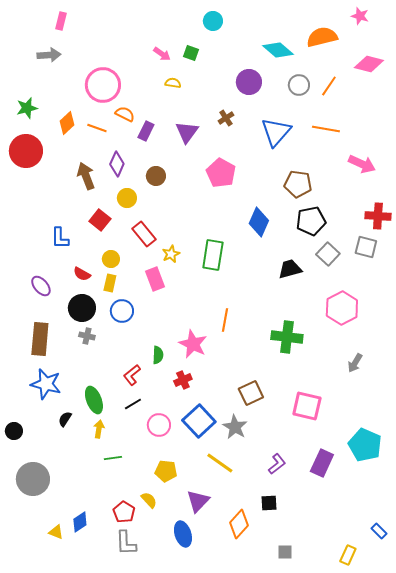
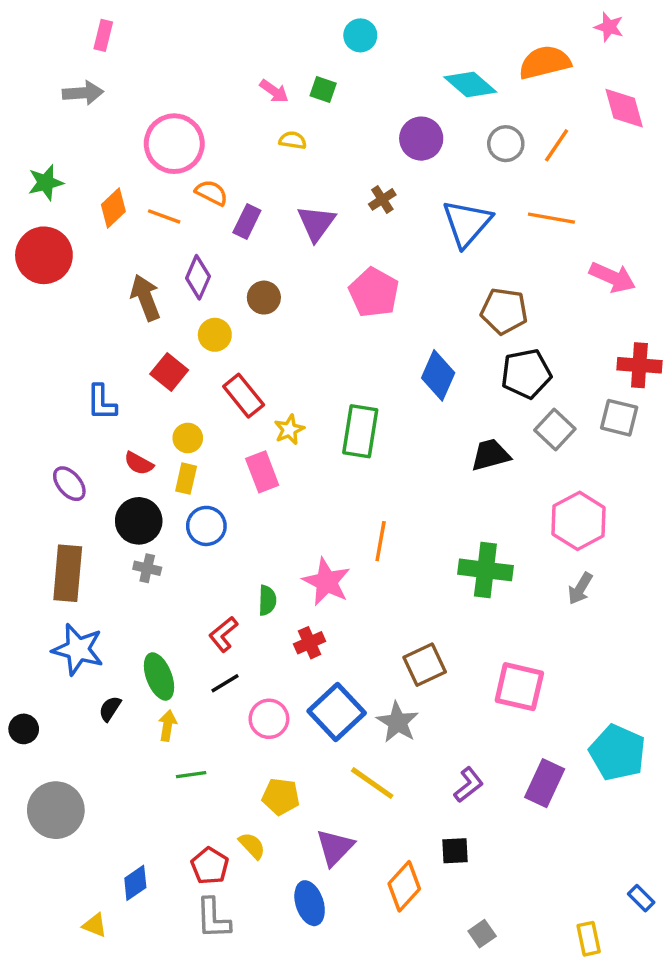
pink diamond: (369, 64) -> (624, 108), turned 60
gray arrow: (355, 363) -> (580, 589), moved
yellow triangle: (56, 532) -> (95, 925), moved
gray square: (285, 552) -> (482, 934), turned -35
yellow rectangle: (348, 555) -> (589, 939), turned -36

